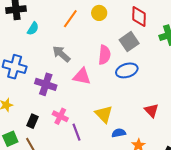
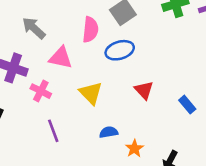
red triangle: (151, 110) -> (144, 90), moved
yellow triangle: (104, 114) -> (91, 93), moved
pink cross: (60, 116) -> (41, 91), moved

